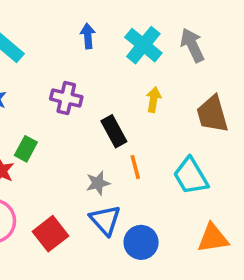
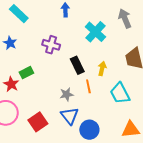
cyan cross: (143, 45) -> (95, 32), moved
yellow arrow: (154, 100) -> (102, 69), moved
green rectangle: (26, 149) -> (26, 73), turned 32

